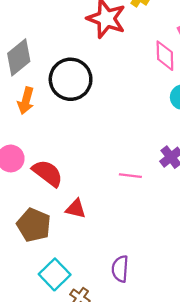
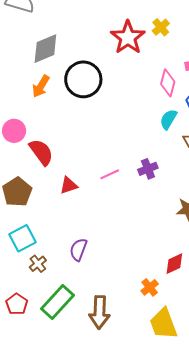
pink line: (130, 176) -> (110, 174), turned -48
red triangle: (76, 209) -> (69, 185), moved, turned -48

